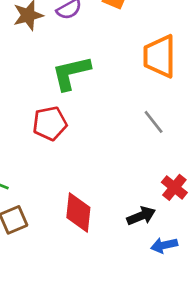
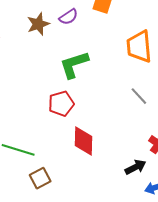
red diamond: (78, 212) -> (83, 141), moved

